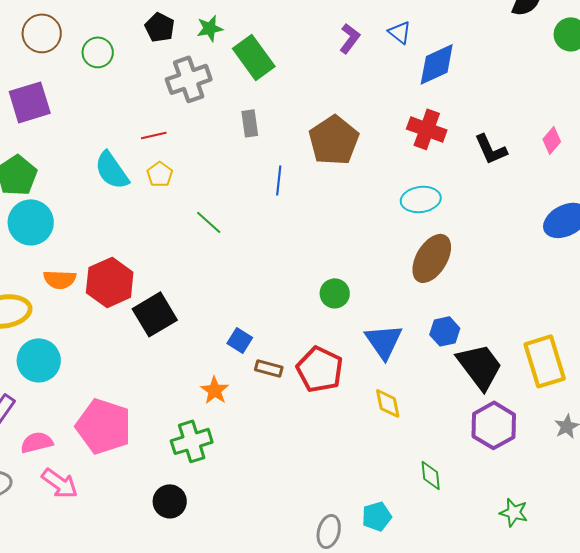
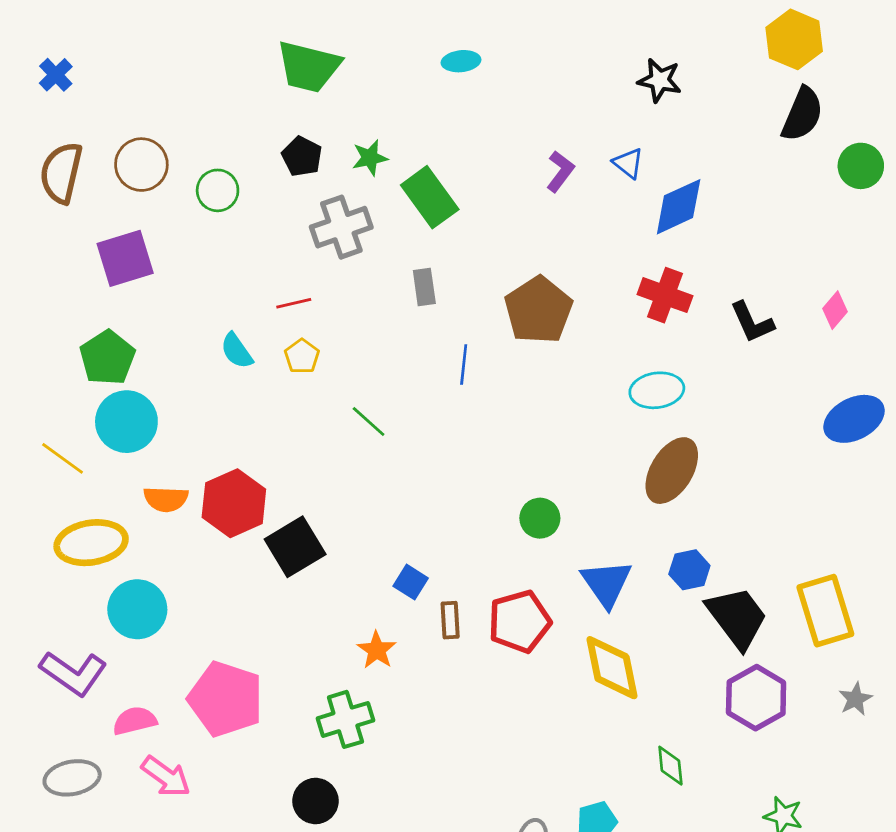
cyan semicircle: (112, 170) -> (237, 351), size x0.7
brown rectangle: (269, 368) -> (450, 620), turned 72
red pentagon: (320, 369) -> (519, 621), turned 30
yellow diamond: (388, 403) -> (612, 668), size x1.6

